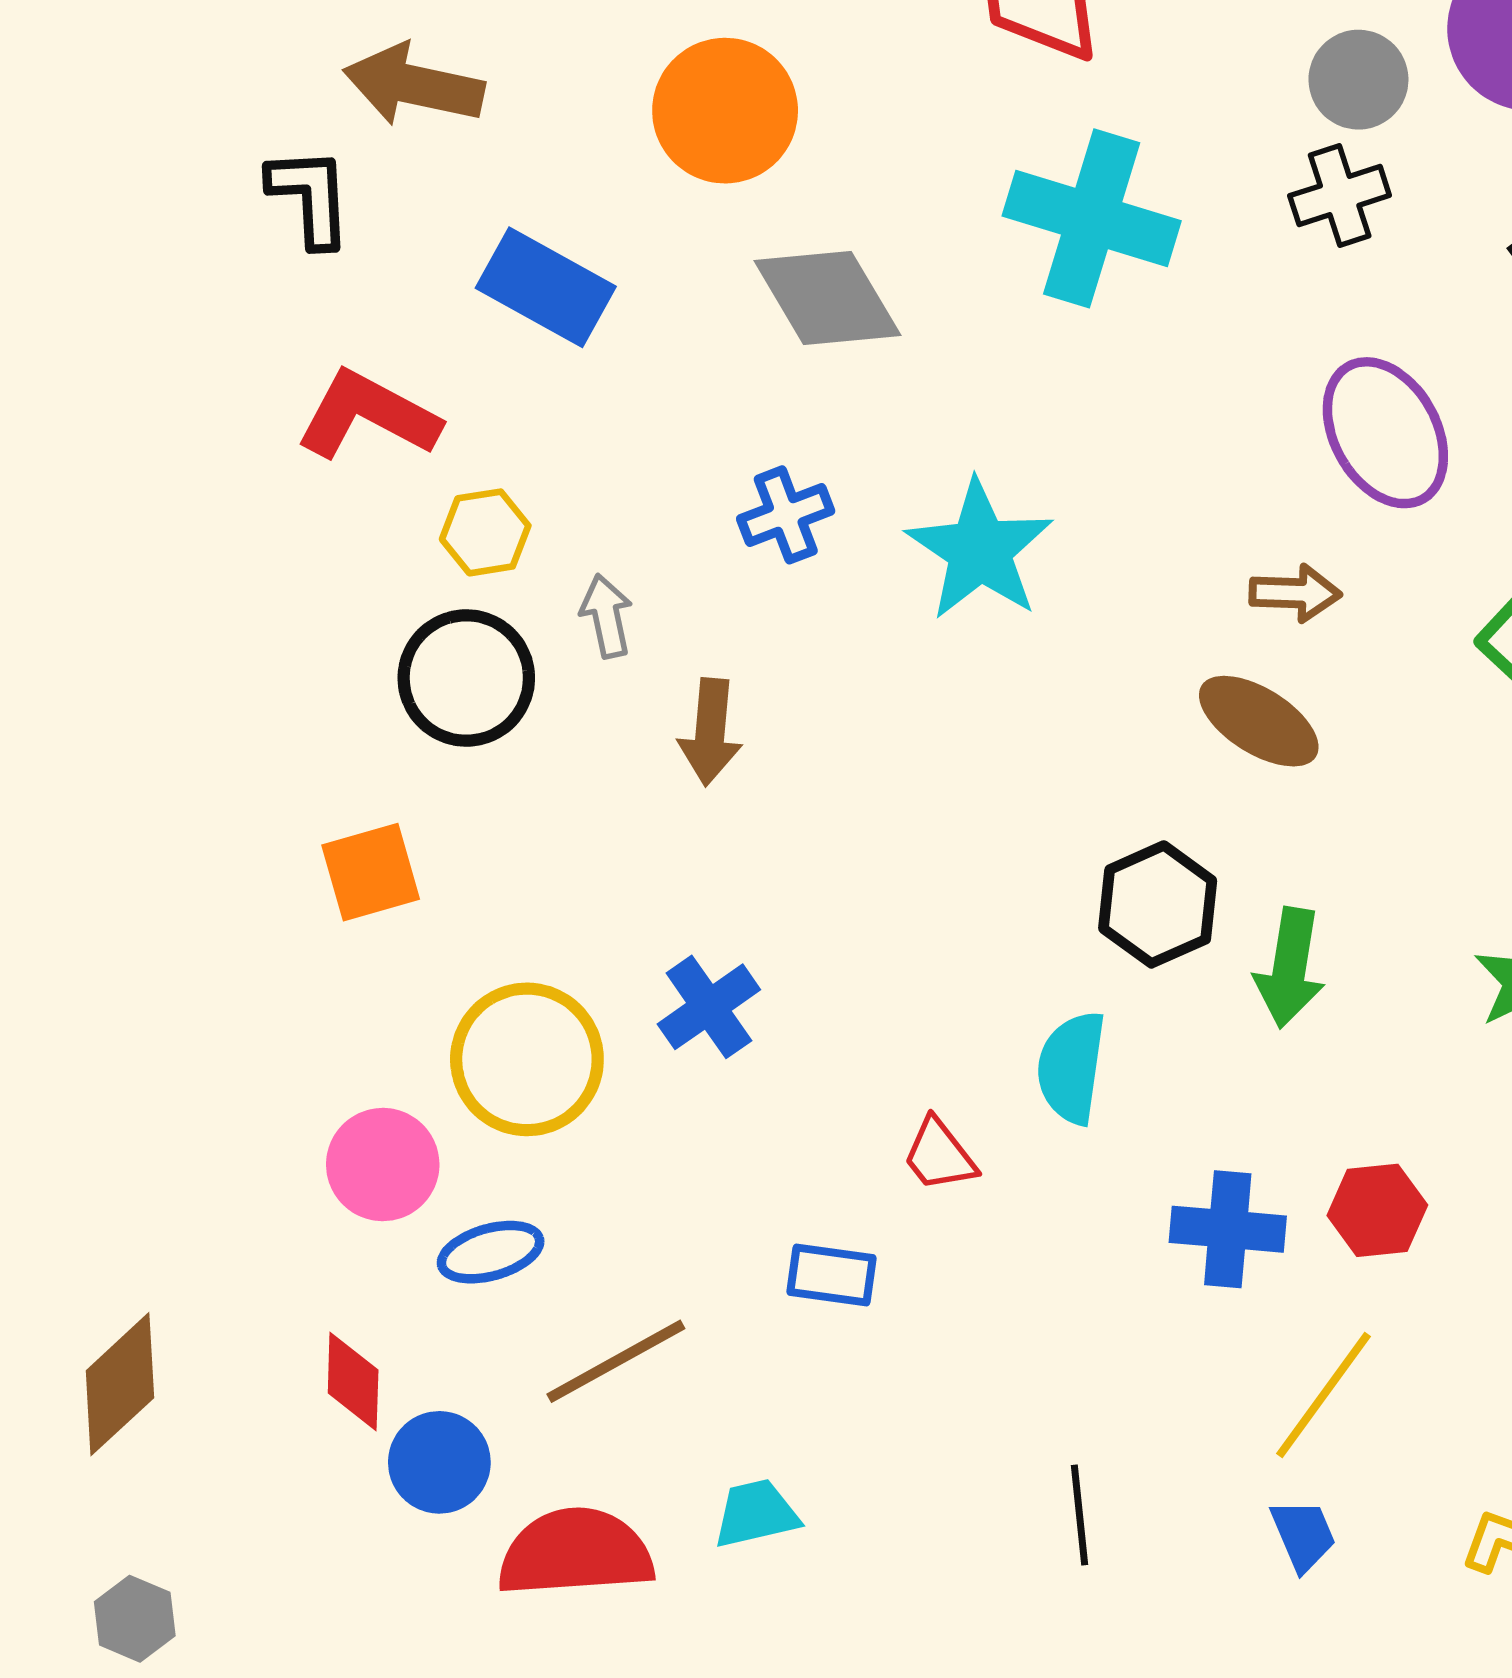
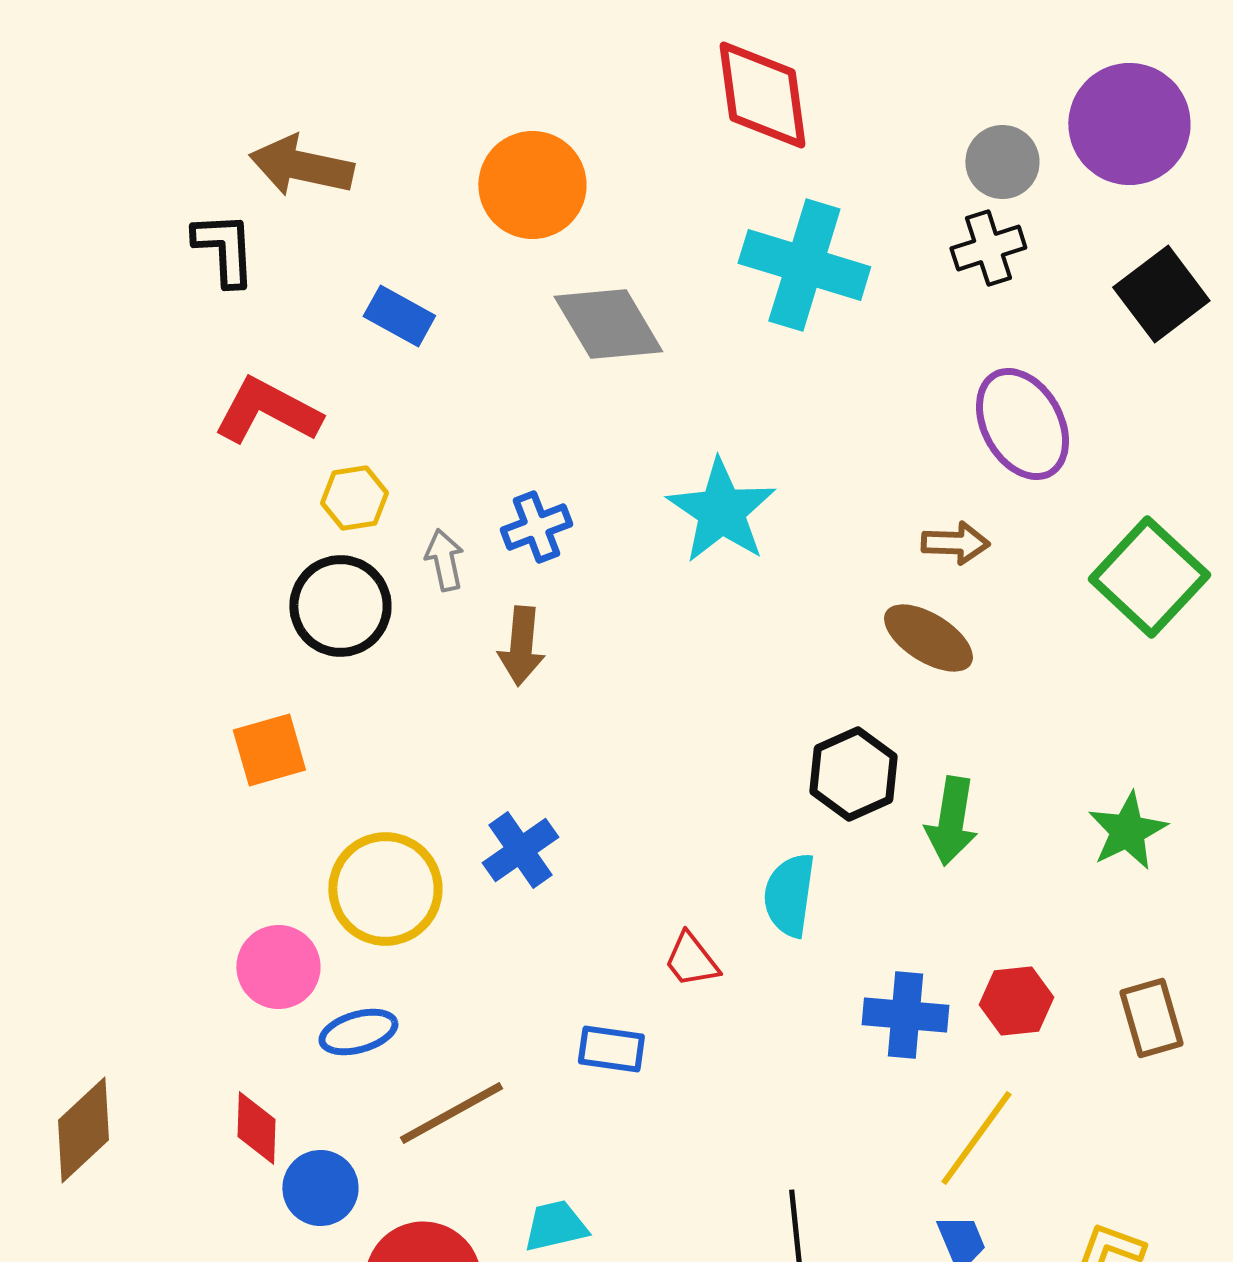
blue rectangle: (546, 287) -> (399, 316), size x0.7
blue cross: (786, 515) -> (536, 527), moved

